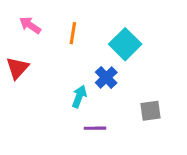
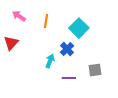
purple line: (95, 128) -> (69, 78), moved

